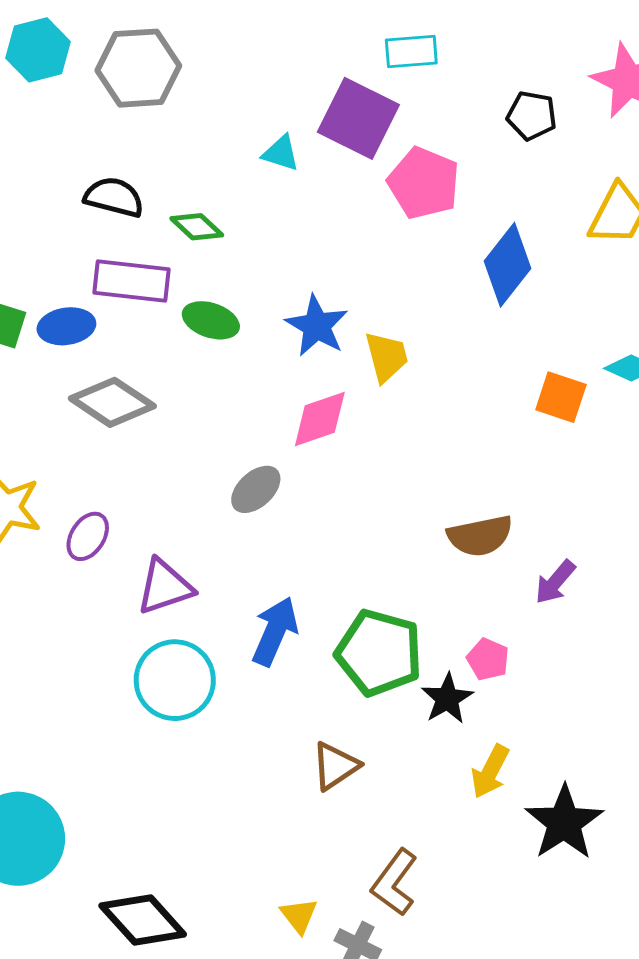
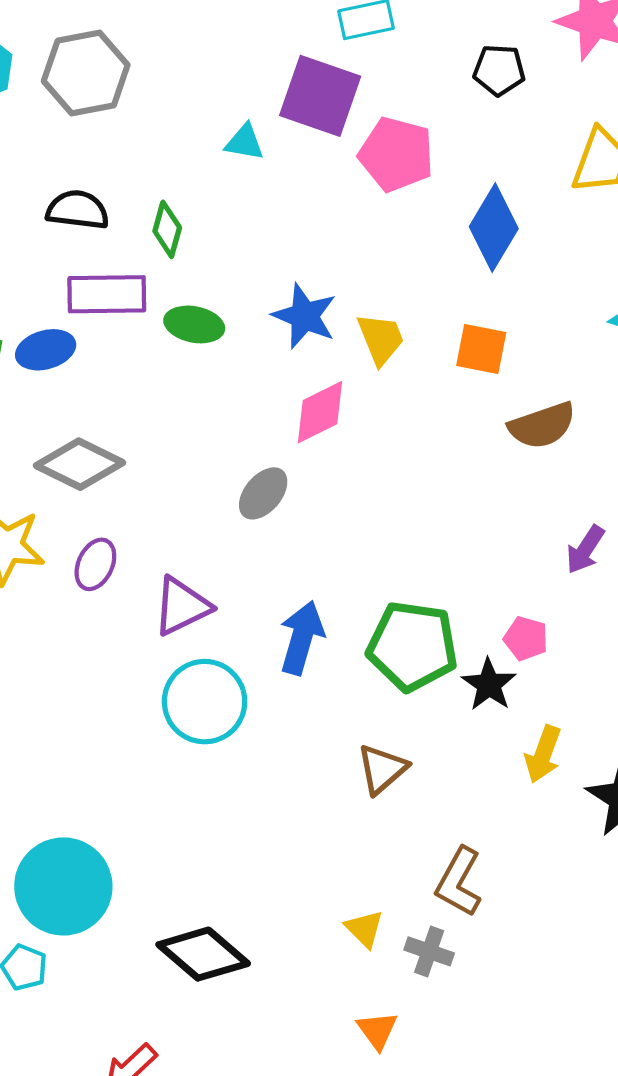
green diamond: (197, 227) -> (167, 229), turned 70
orange square: (561, 397) -> (481, 349), moved
gray diamond: (112, 402) -> (79, 464), moved
brown semicircle: (480, 536) -> (542, 426), moved

